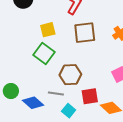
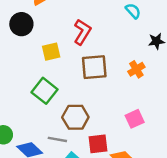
yellow square: (48, 30) -> (51, 52), moved

